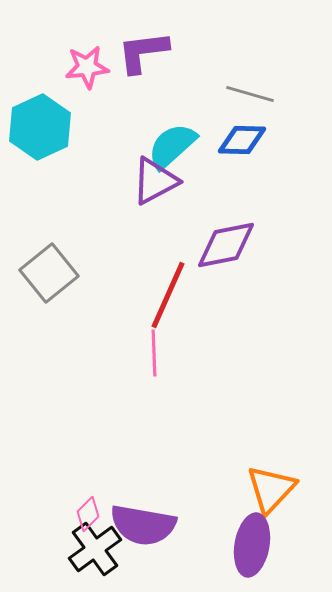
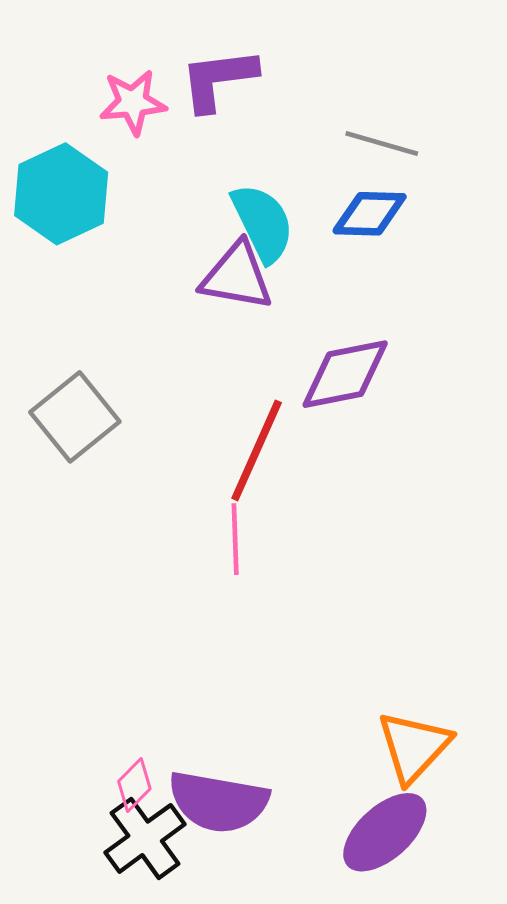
cyan semicircle: (172, 146) -> (263, 223), turned 106
purple triangle: (155, 181) -> (237, 276), turned 38
purple ellipse: (252, 545) -> (385, 832), turned 38

